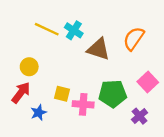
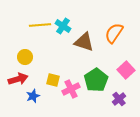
yellow line: (47, 29) -> (40, 25), turned -30
red arrow: (21, 93) -> (18, 79), turned 36
green pentagon: (113, 94) -> (96, 80), turned -30
pink cross: (83, 104) -> (71, 89), turned -30

